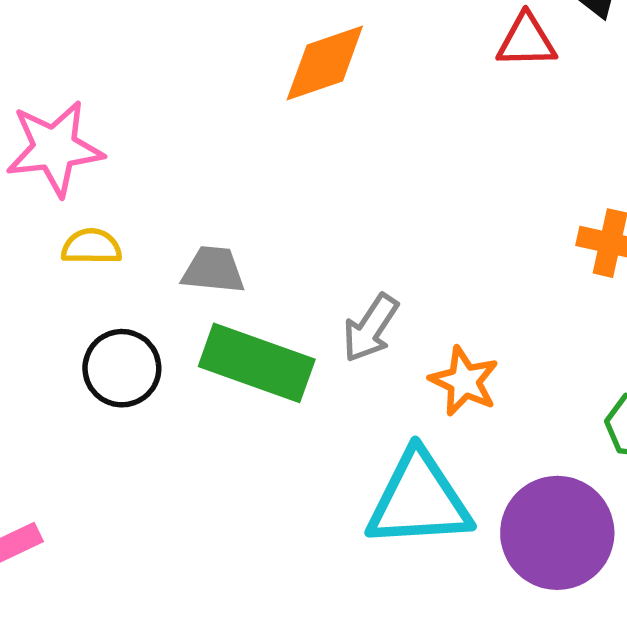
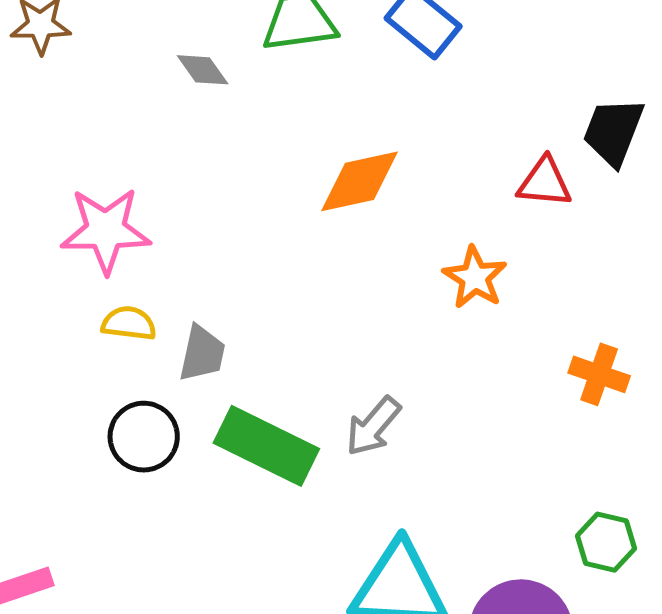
gray trapezoid: (213, 270) -> (202, 353), moved, turned 90
orange star: (464, 381) -> (475, 277), moved

